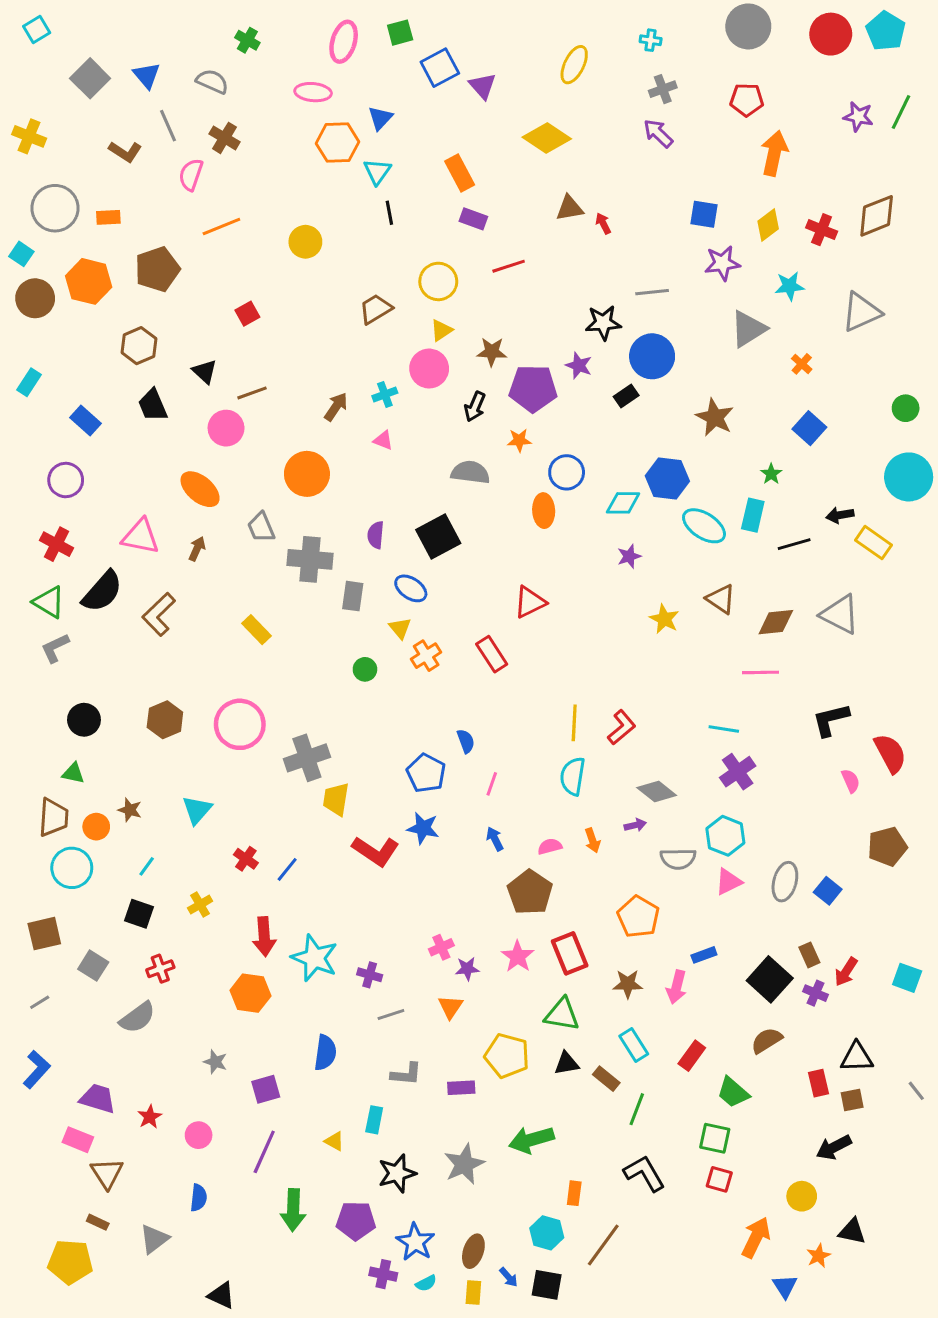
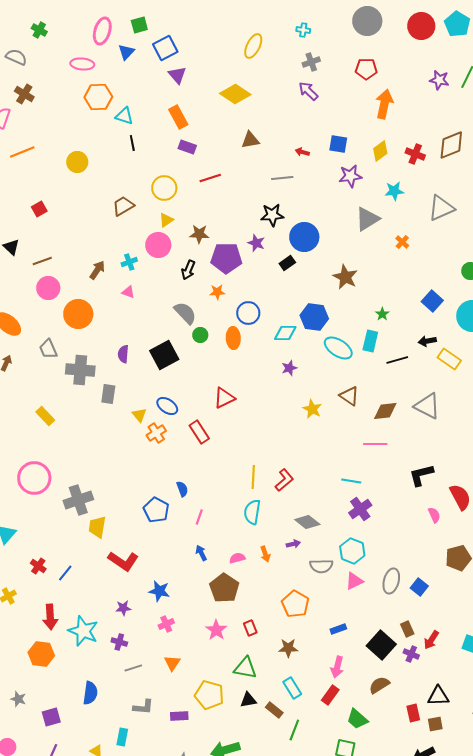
purple triangle: (483, 86) -> (177, 75), moved
blue triangle: (380, 118) -> (126, 52), moved
cyan triangle: (377, 172) -> (124, 116), turned -48
red arrow: (603, 223) -> (302, 152), moved, turned -48
gray line: (652, 292) -> (282, 178), moved
pink circle: (226, 428) -> (48, 288), moved
blue square: (809, 428) -> (432, 301), moved
gray semicircle: (470, 472) -> (185, 313), turned 40
blue ellipse: (411, 588) -> (167, 406), moved
green circle: (365, 669) -> (200, 335), moved
blue star: (423, 828) -> (159, 591), moved
red rectangle: (570, 953) -> (250, 628), size x0.6
purple star: (467, 969) -> (123, 608), moved
pink arrow: (677, 987) -> (337, 667), moved

